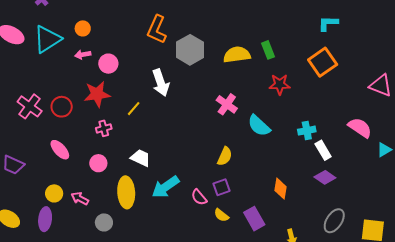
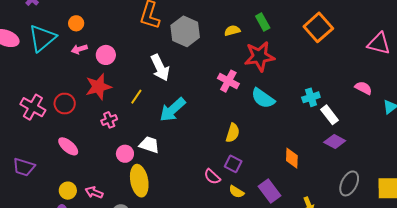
yellow semicircle: (237, 55) -> (232, 31), size x0.6
red star: (280, 84) -> (259, 56), moved, size x1.4
pink semicircle: (360, 128) -> (363, 88), size x0.7
pink circle: (98, 163) -> (125, 154), moved
cyan arrow: (165, 187) -> (173, 110), moved
purple square: (221, 187) -> (233, 164), turned -36

